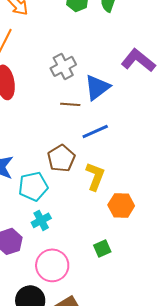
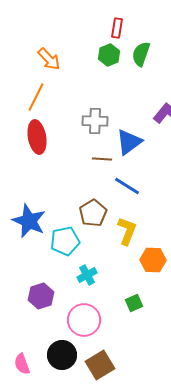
gray cross: (63, 66) -> (95, 121), turned 30
blue line: (95, 131) -> (127, 186), turned 56
cyan cross: (41, 220) -> (87, 275), moved

